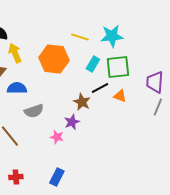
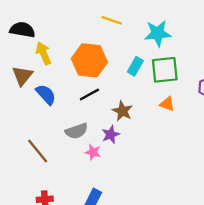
yellow line: (80, 37) -> (112, 20), moved
blue semicircle: (17, 88) -> (46, 95), turned 48
black line: (100, 88) -> (89, 95), moved
gray semicircle: (34, 111) -> (76, 131), moved

